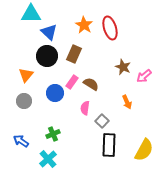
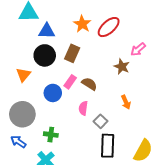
red ellipse: (110, 28) -> (109, 27), turned 65
blue triangle: (49, 32) -> (47, 31), turned -42
pink arrow: (144, 76) -> (138, 49), moved
gray circle: (24, 101) -> (22, 114), moved, size x1.6
green cross: (53, 134) -> (51, 135), turned 32

